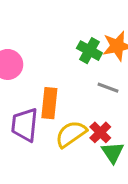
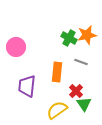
orange rectangle: (49, 103) -> (57, 72), moved
yellow semicircle: (71, 134) -> (57, 110), moved

